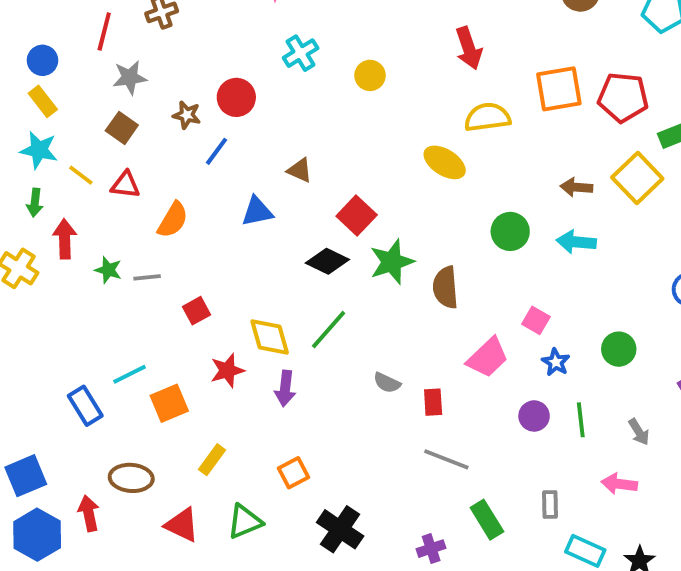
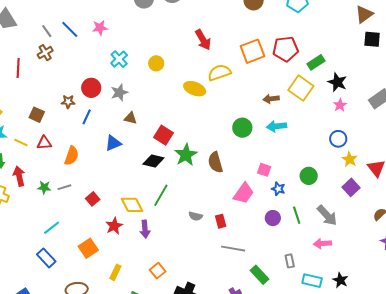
gray star: (130, 77) -> (119, 92), moved
yellow ellipse: (445, 162) -> (195, 89), moved
cyan line: (129, 374) -> (52, 228), moved
gray arrow: (639, 432) -> (327, 215), size x1.6

